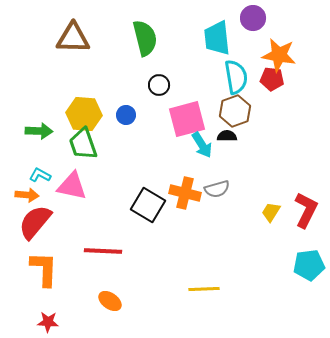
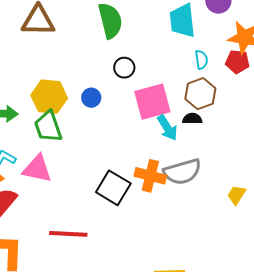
cyan semicircle: (236, 77) -> (201, 60), size x0.6
gray semicircle: (217, 189) -> (182, 172), size x1.5

